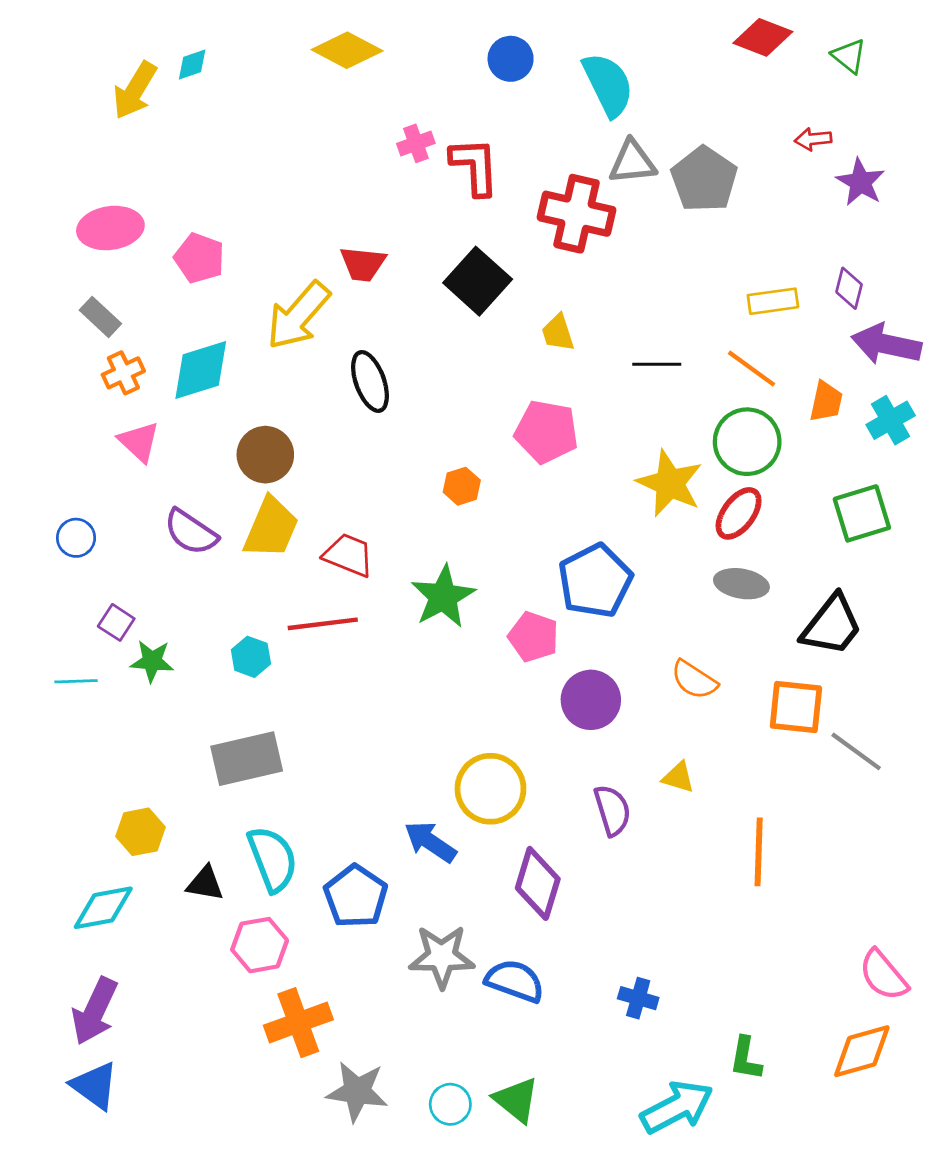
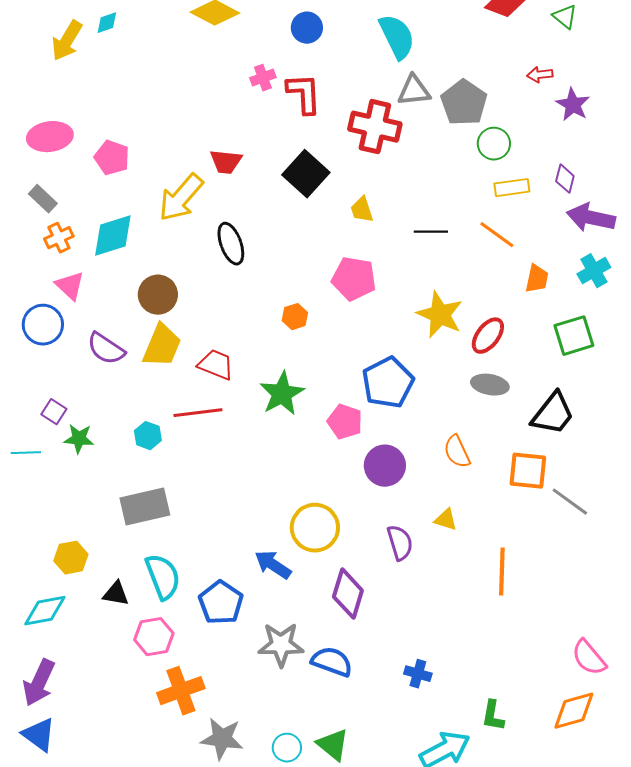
blue circle: (511, 59) -> (307, 28), moved
orange trapezoid: (826, 402) -> (537, 279), moved
green circle: (747, 442) -> (494, 144), moved, size x0.7
blue circle: (76, 538) -> (43, 325), moved, size x1.5
orange semicircle: (694, 680) -> (457, 452), turned 32

